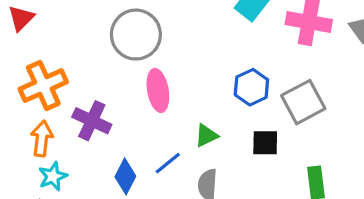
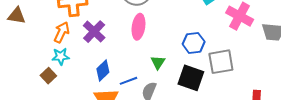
green triangle: (206, 136) -> (158, 62), turned -49
black square: (265, 143) -> (191, 78), size x1.5
blue line: (168, 163) -> (129, 81), moved

